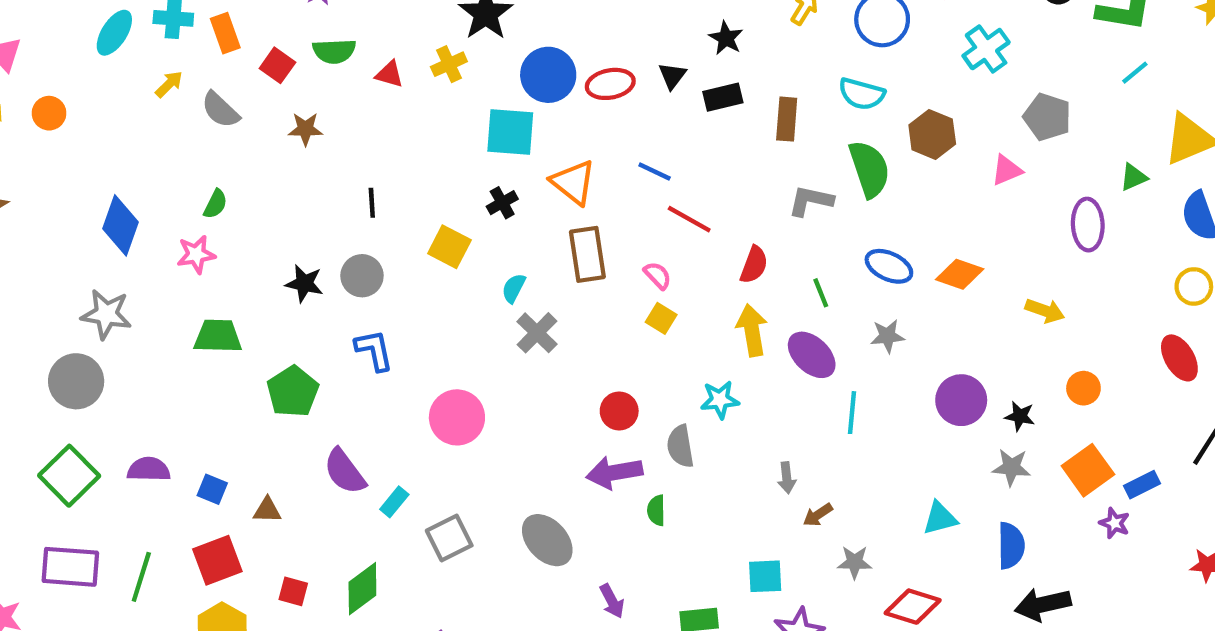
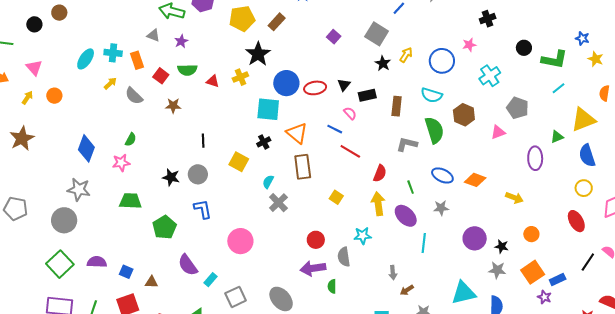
black star: (726, 38) -> (383, 63), moved
pink semicircle: (658, 275) -> (350, 113), moved
cyan triangle: (940, 518) -> (463, 293), size x1.5

